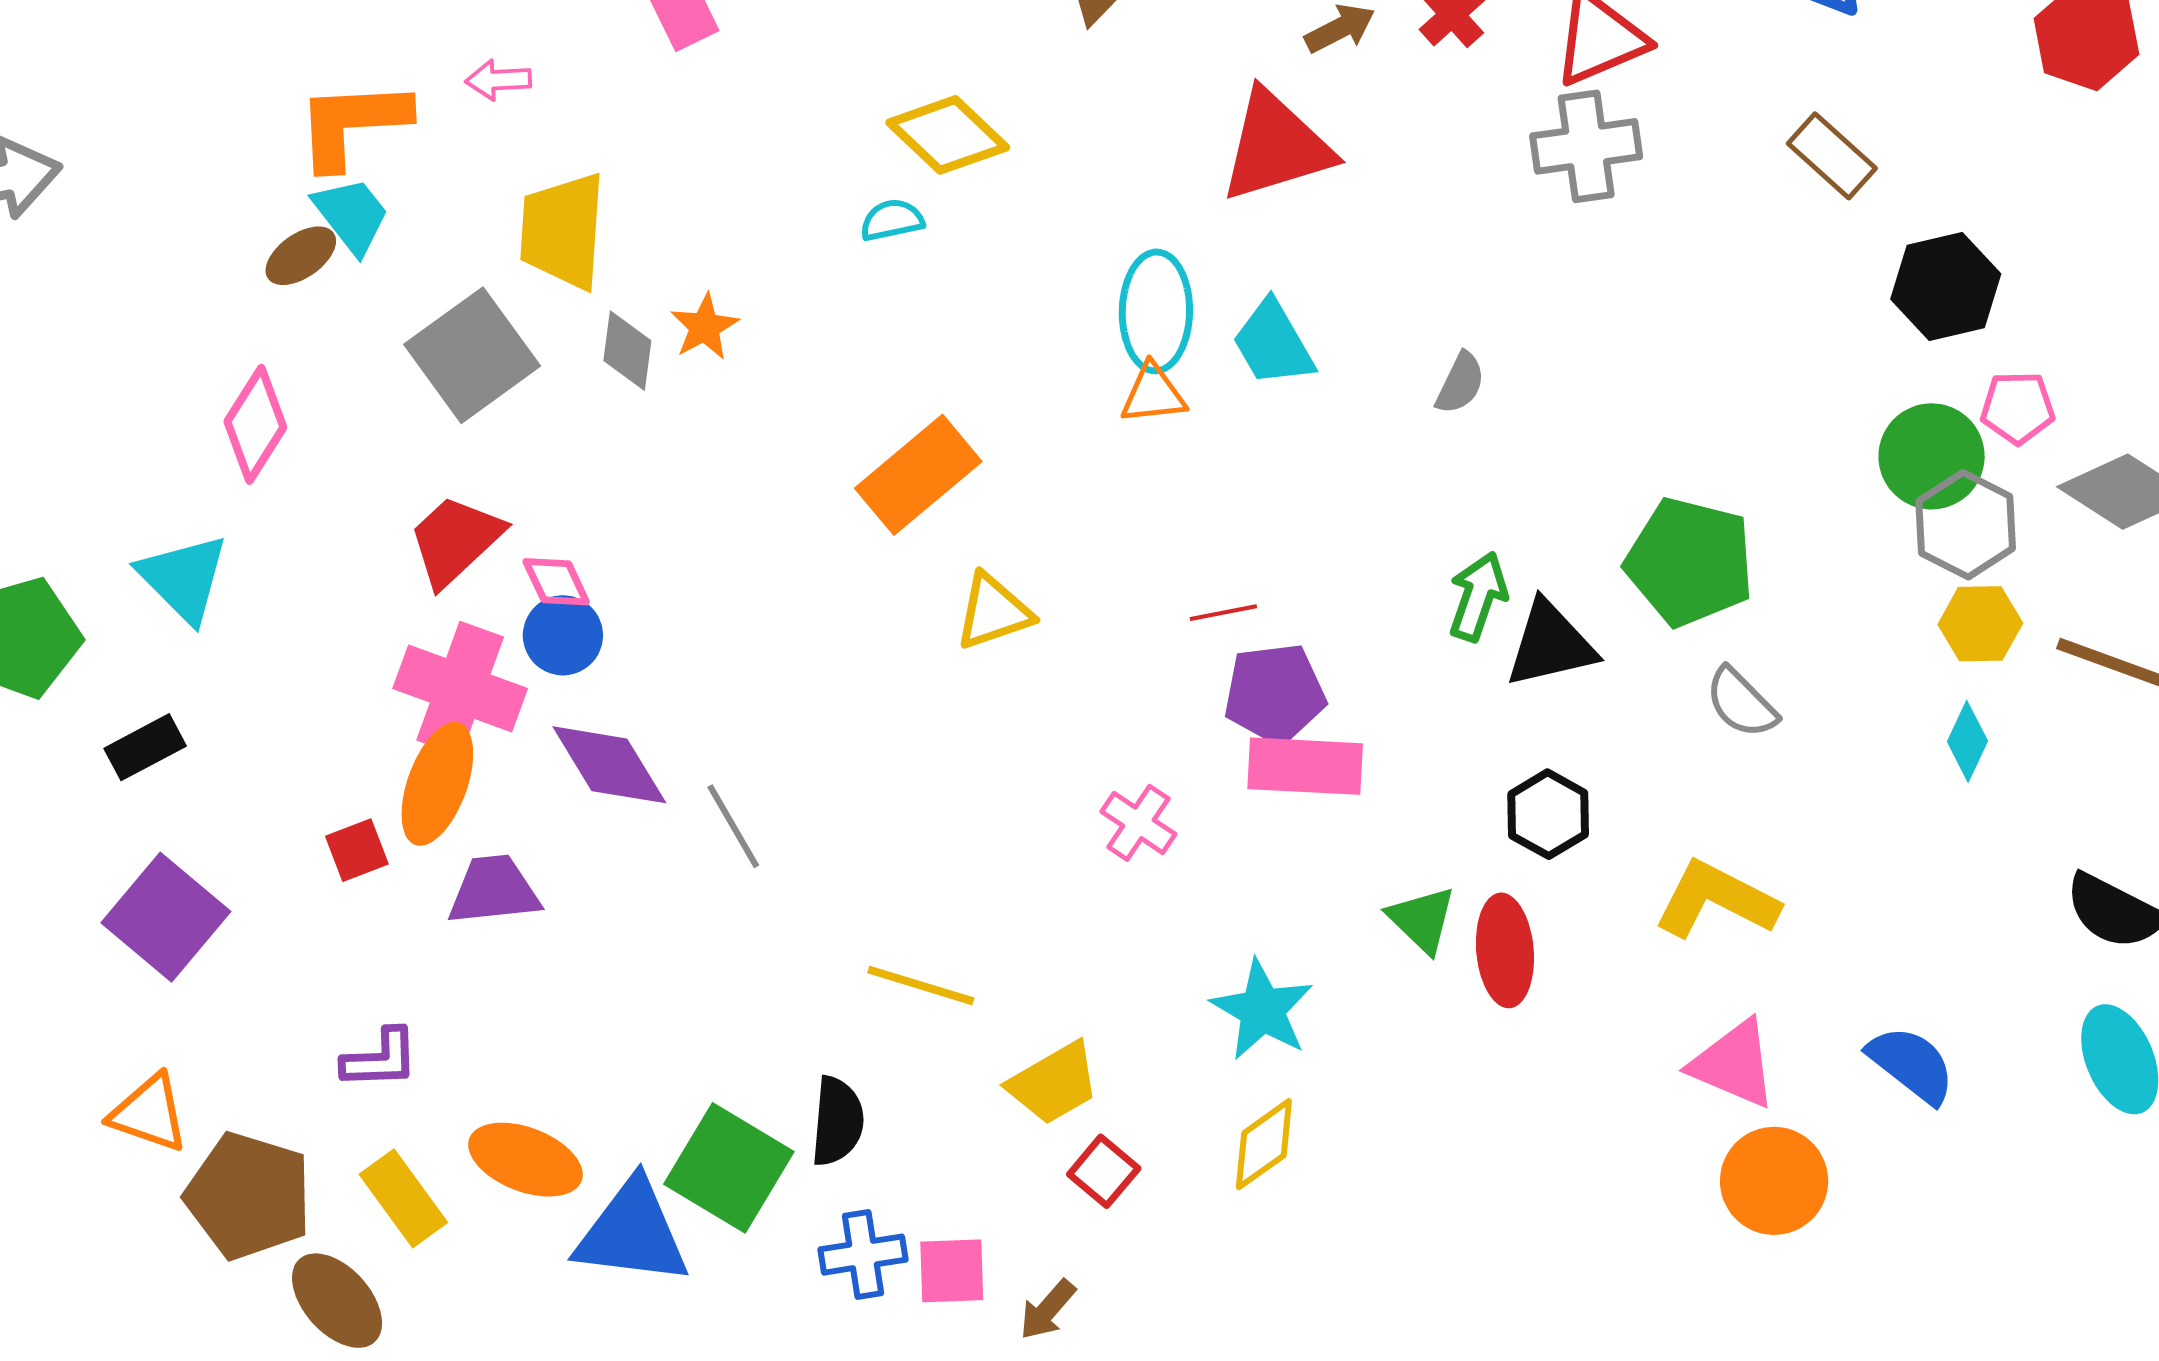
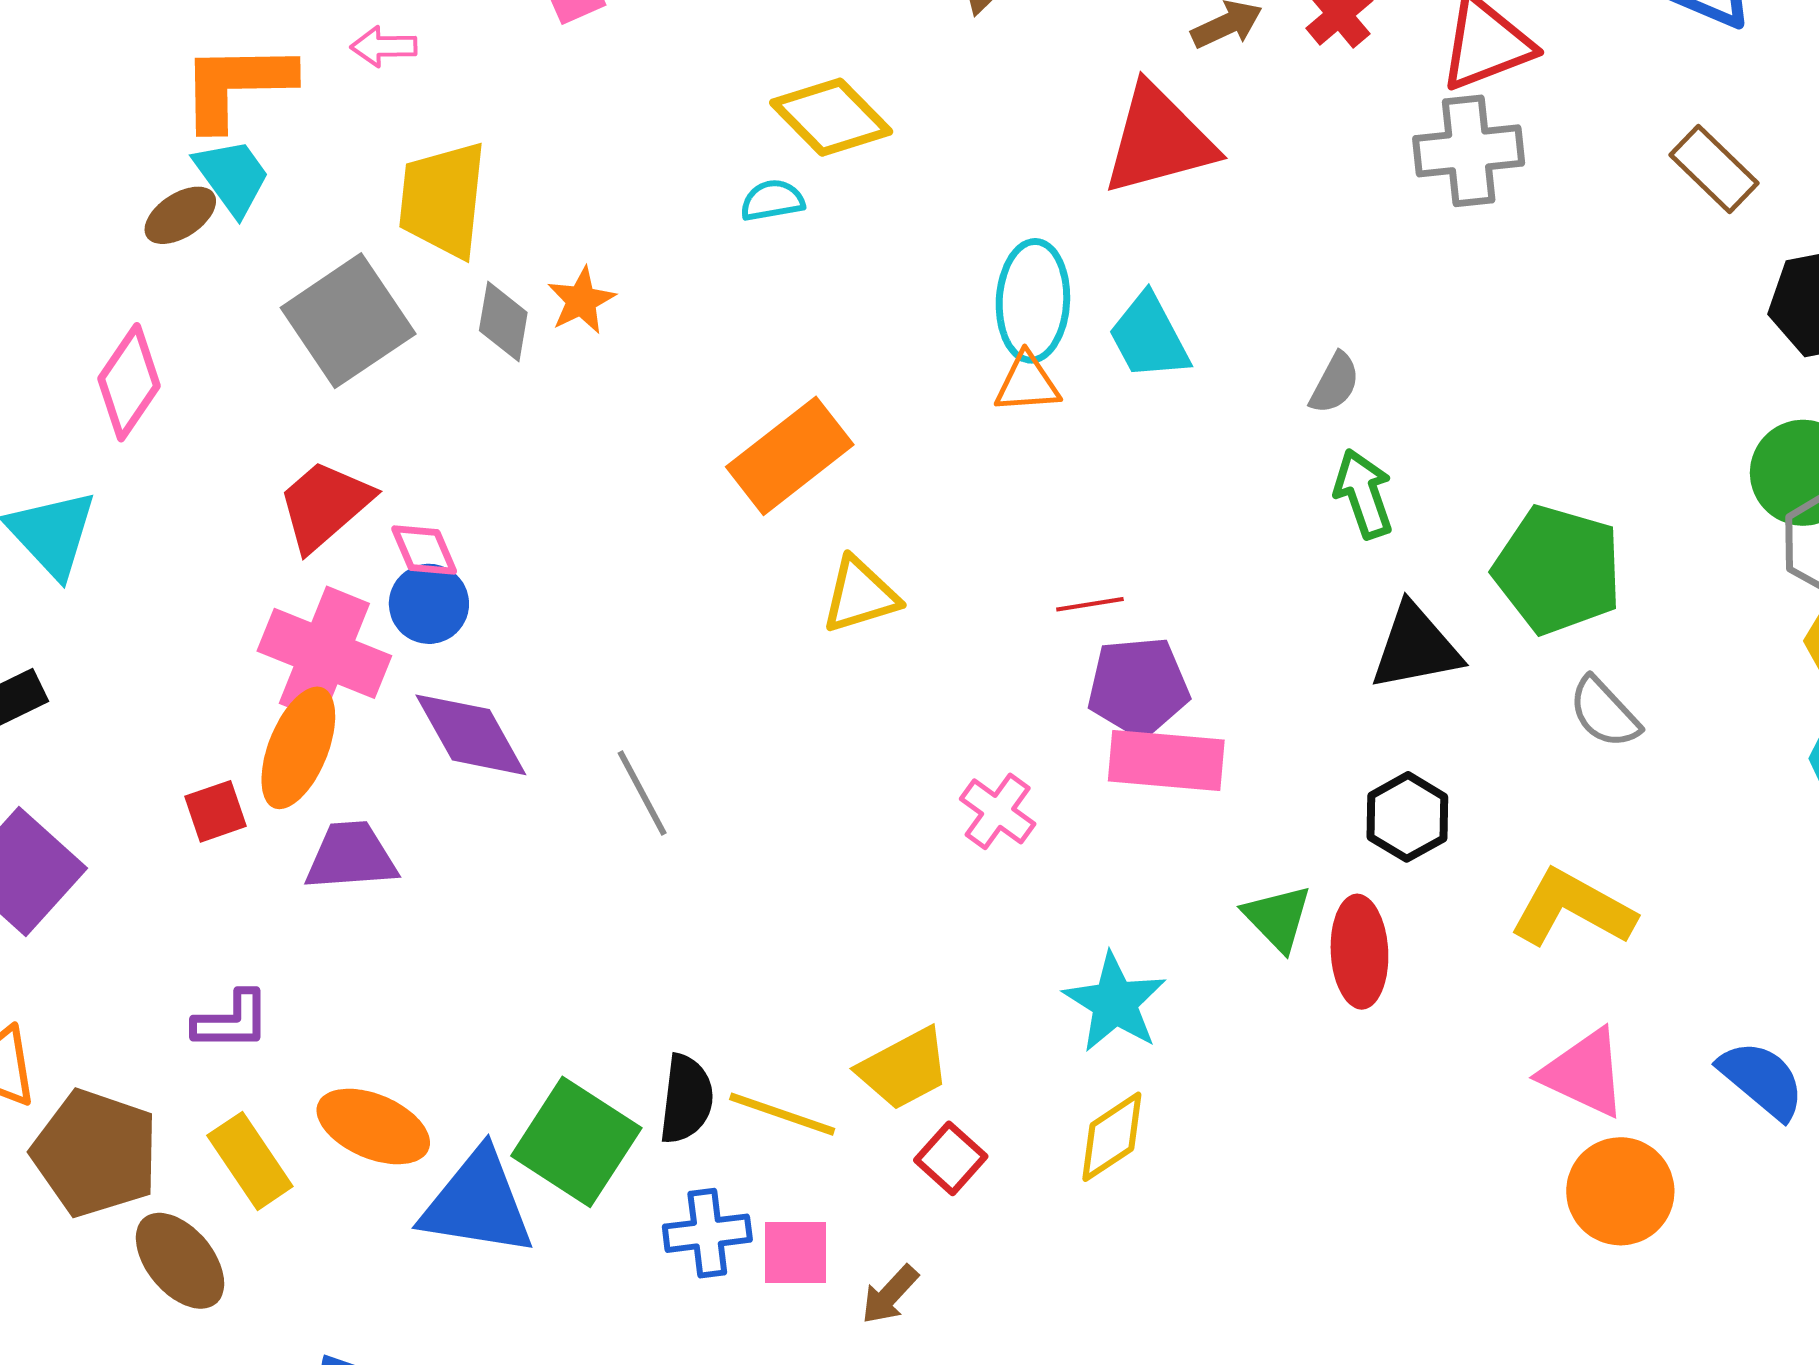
green arrow: (1478, 596) -> (1363, 494), moved, turned -40
gray line: (733, 826) -> (642, 793), moved
yellow line: (921, 985) -> (782, 1114), moved

